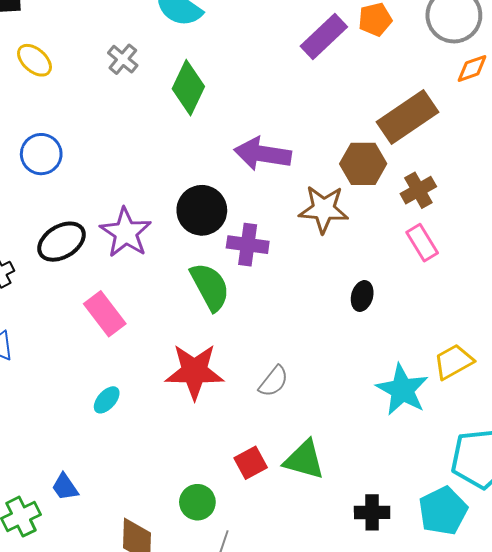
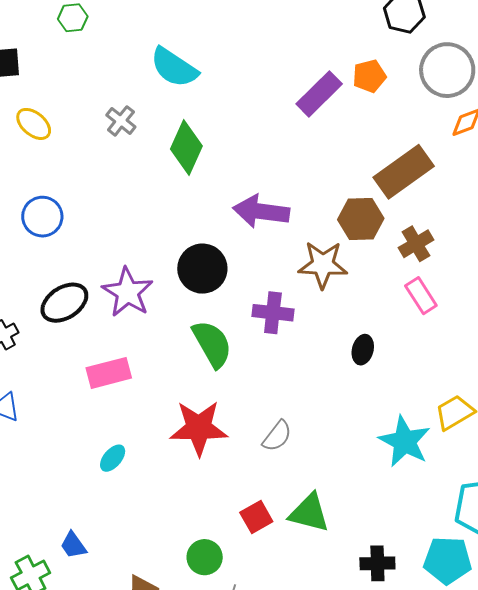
purple cross: (248, 245) -> (273, 313), moved
pink rectangle: (105, 314) -> (109, 373), turned -66
cyan pentagon: (443, 511) -> (448, 560), turned 30

